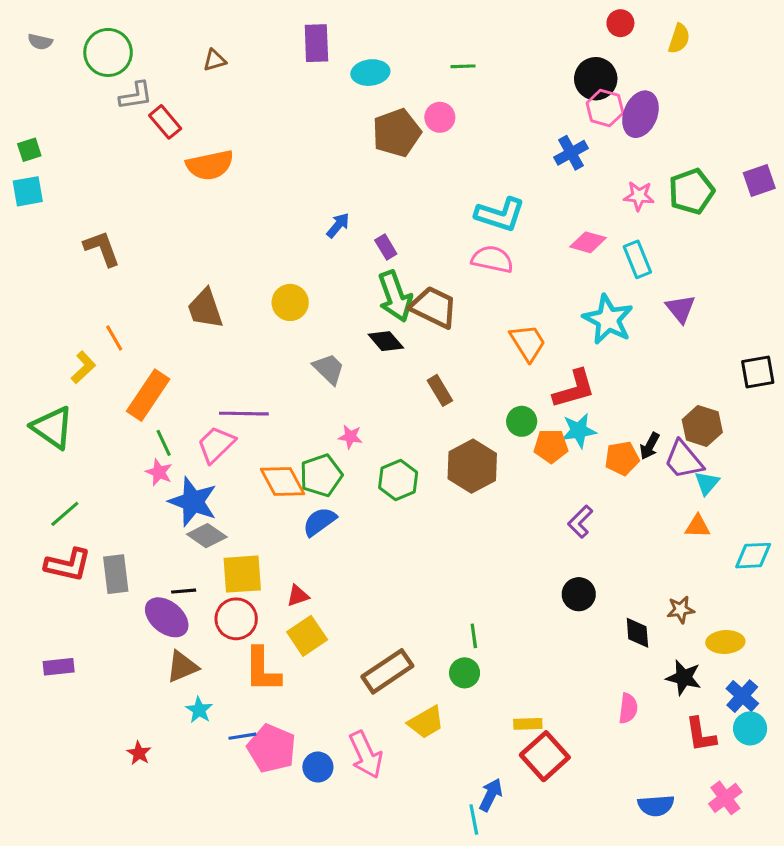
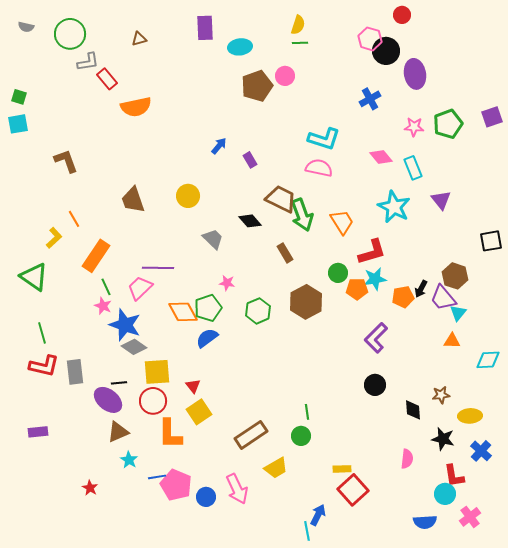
yellow semicircle: (679, 39) -> (298, 25), moved
pink hexagon: (605, 108) -> (370, 39), moved
purple ellipse: (640, 114) -> (415, 74), turned -32
green square: (29, 150) -> (19, 97), turned 35
pink diamond: (588, 242) -> (381, 157), turned 35
green arrow: (395, 296) -> (302, 215), moved
green line: (65, 514) -> (42, 333), turned -65
purple L-shape: (580, 522) -> (376, 338), size x1.4
red triangle: (298, 596) -> (193, 386), turned -49
cyan circle: (750, 728) -> (445, 494), moved

